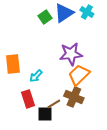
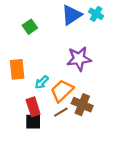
green square: (45, 17) -> (30, 27), moved
orange trapezoid: (79, 75) -> (62, 91), moved
black square: (45, 114) -> (33, 122), moved

